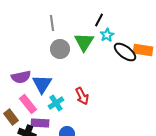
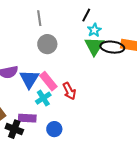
green triangle: (84, 42) -> (94, 46), moved
black ellipse: (125, 52) -> (112, 47), turned -30
pink rectangle: (28, 104) -> (48, 81), moved

